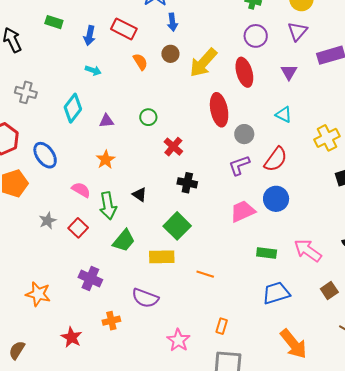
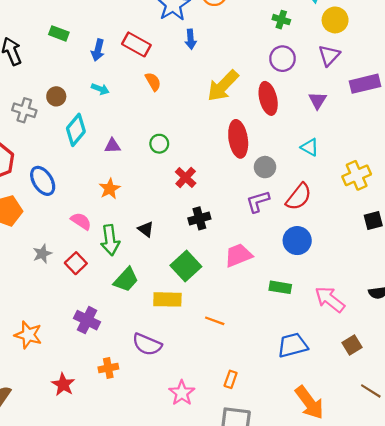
brown circle: (170, 54) -> (56, 96), moved
black cross: (187, 183) -> (199, 218), turned -30
pink trapezoid: (243, 211) -> (238, 255), moved
green rectangle: (267, 253) -> (280, 287), moved

